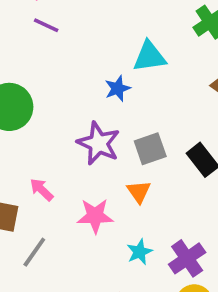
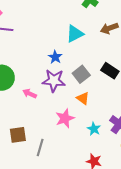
cyan triangle: (149, 57) -> (75, 34), moved
blue star: (118, 88) -> (55, 57), moved
pink arrow: (42, 190) -> (30, 94), moved

